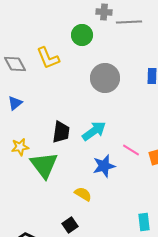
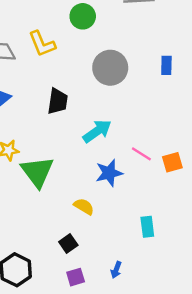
black trapezoid: (61, 132) -> (58, 101), moved
cyan rectangle: (144, 222) -> (147, 227), moved

